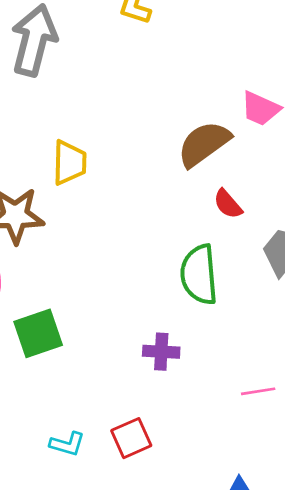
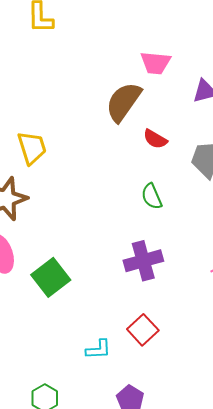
green semicircle: (199, 275) -> (152, 196), size x0.6
purple cross: (161, 352) -> (143, 261), size x1.4

